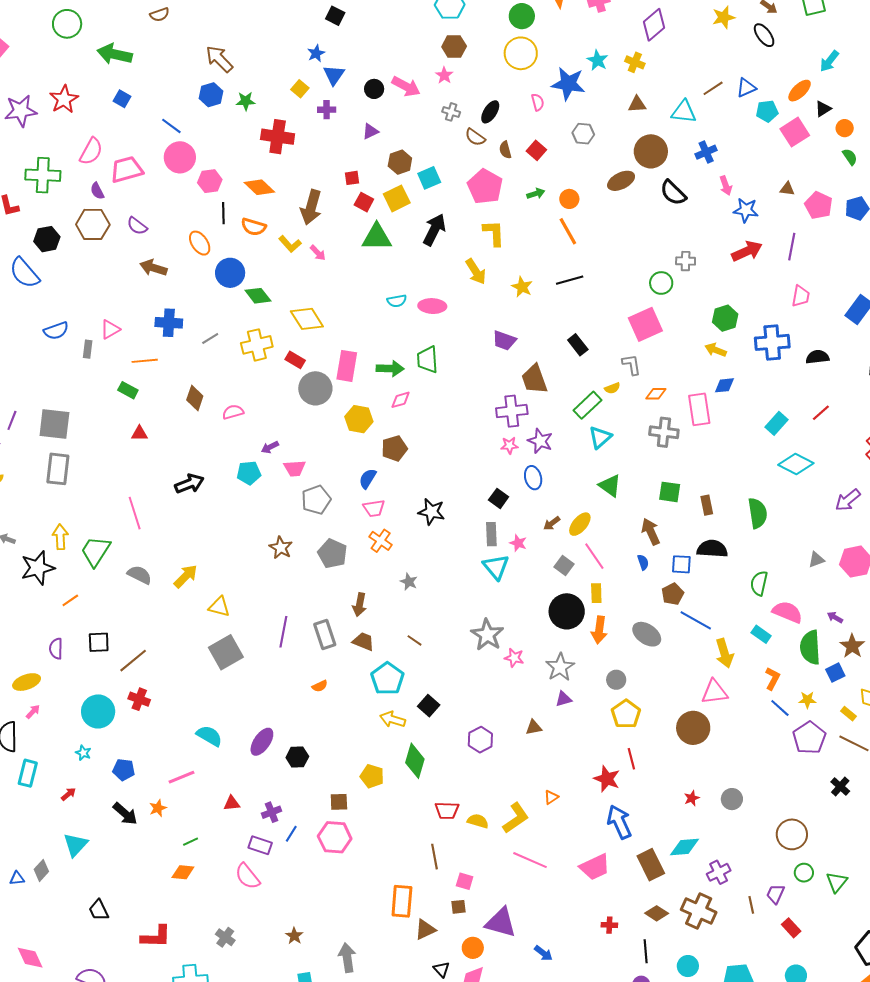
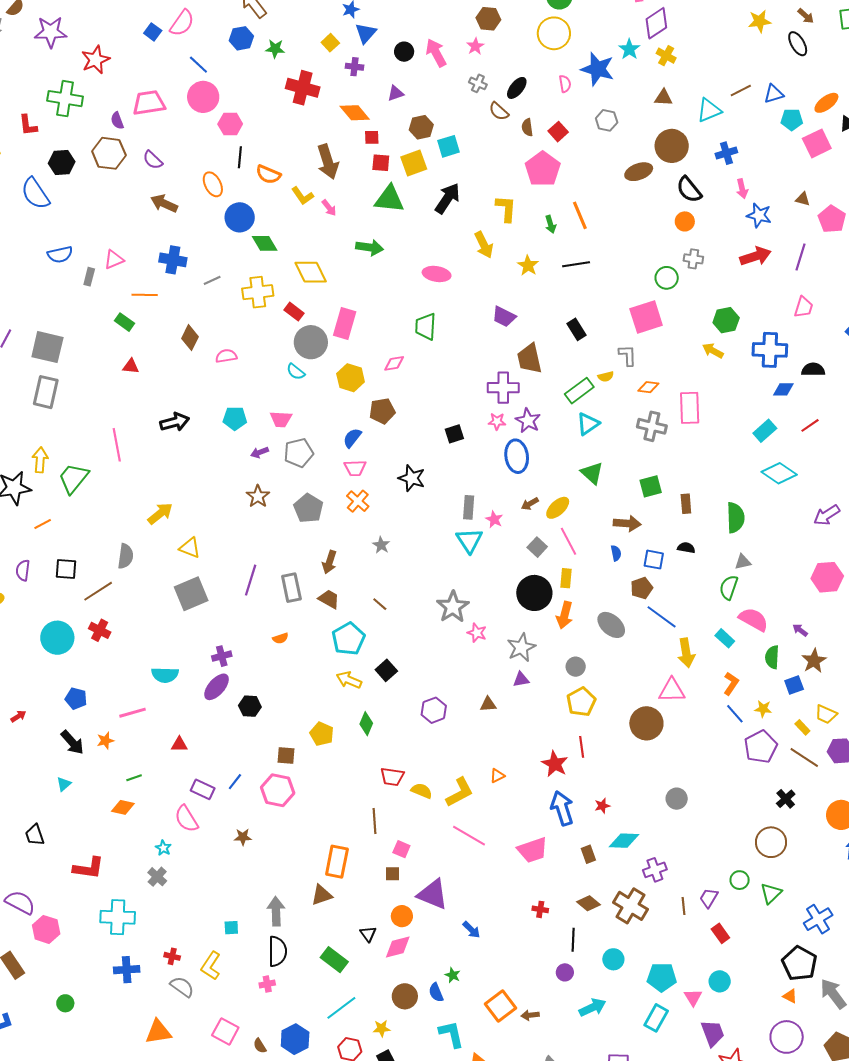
purple diamond: (654, 25) -> (656, 23), moved
pink arrow: (406, 86) -> (436, 53), turned -152
red star: (64, 99) -> (96, 60), moved
cyan triangle: (684, 112) -> (709, 110), turned -36
pink semicircle: (91, 151) -> (182, 23), moved
orange diamond: (259, 187) -> (355, 113), moved
pink pentagon: (485, 187) -> (543, 169), moved
green arrow: (536, 194) -> (551, 224), moved, turned 84
orange circle: (569, 199) -> (685, 221), moved
red square: (364, 202) -> (381, 163), turned -30
brown arrow: (311, 207) -> (328, 162), turned -40
cyan semicircle: (397, 301) -> (296, 372), moved, turned 42
green arrow: (390, 369) -> (370, 247), moved
blue diamond: (724, 385) -> (783, 389), moved
purple arrow: (270, 447) -> (260, 452), moved
blue ellipse: (533, 478) -> (517, 456), size x1.4
green square: (670, 492) -> (651, 486), turned -30
black square: (499, 498) -> (454, 434), moved, turned 30
brown arrow: (651, 532) -> (627, 523), turned 112
black semicircle: (712, 549) -> (686, 548), size x0.6
gray triangle: (816, 560) -> (743, 562), moved
gray semicircle: (139, 575) -> (126, 556), moved, turned 65
green semicircle: (810, 647) -> (772, 657), size x0.7
cyan semicircle: (209, 736) -> (165, 675), turned 144
cyan star: (83, 753) -> (163, 848), moved
green diamond: (415, 761) -> (366, 724), size x0.7
red star: (692, 798) -> (602, 806), moved
purple cross: (272, 812) -> (222, 656), moved
brown circle: (792, 834) -> (771, 842), moved
cyan triangle: (75, 845) -> (64, 784), moved, size x0.6
brown rectangle: (651, 865) -> (588, 854), size x0.6
brown triangle: (425, 930) -> (322, 895), moved
brown star: (294, 936) -> (243, 837), moved, turned 30

